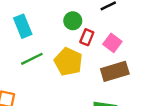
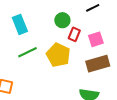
pink square: (112, 43) -> (96, 39), turned 35

